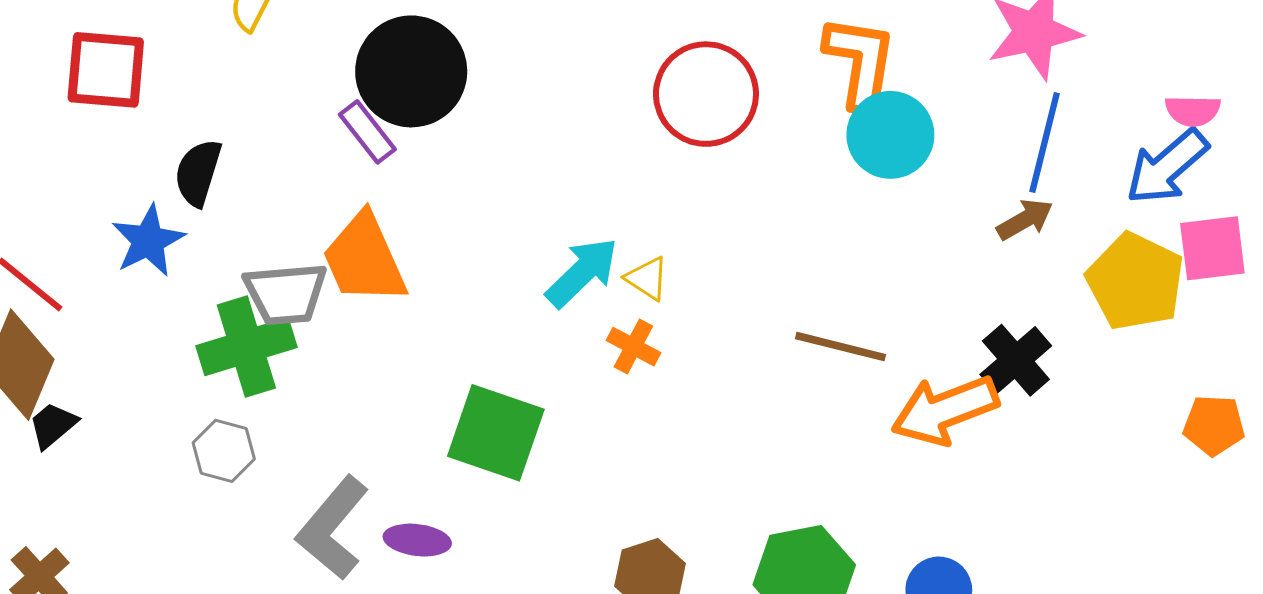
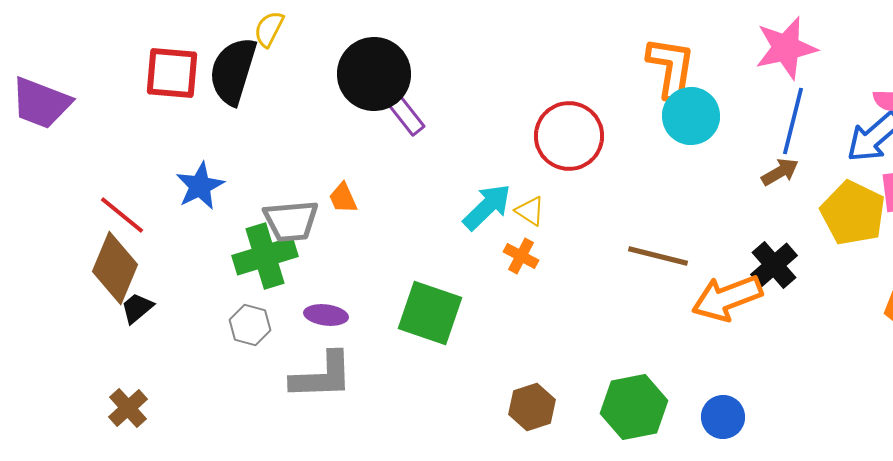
red circle: (706, 94) -> (569, 136), moved
purple rectangle: (367, 132) -> (406, 115), moved
black semicircle: (198, 173) -> (233, 71), moved, size x1.5
orange trapezoid: (364, 259) -> (343, 198), size x0.5
gray L-shape: (333, 528) -> (322, 376), turned -132
purple ellipse: (417, 540) -> (326, 315), moved

